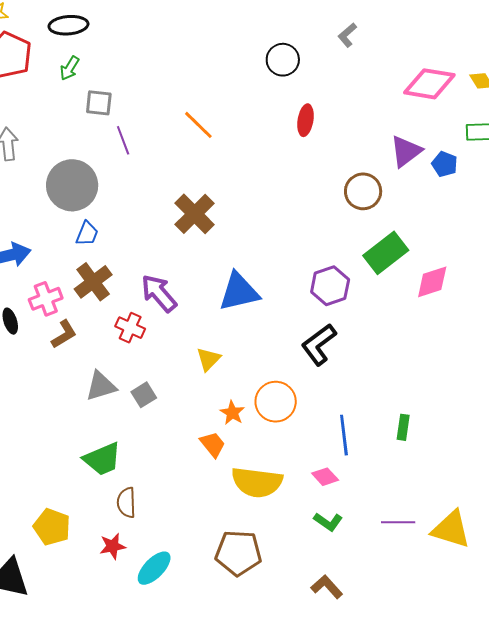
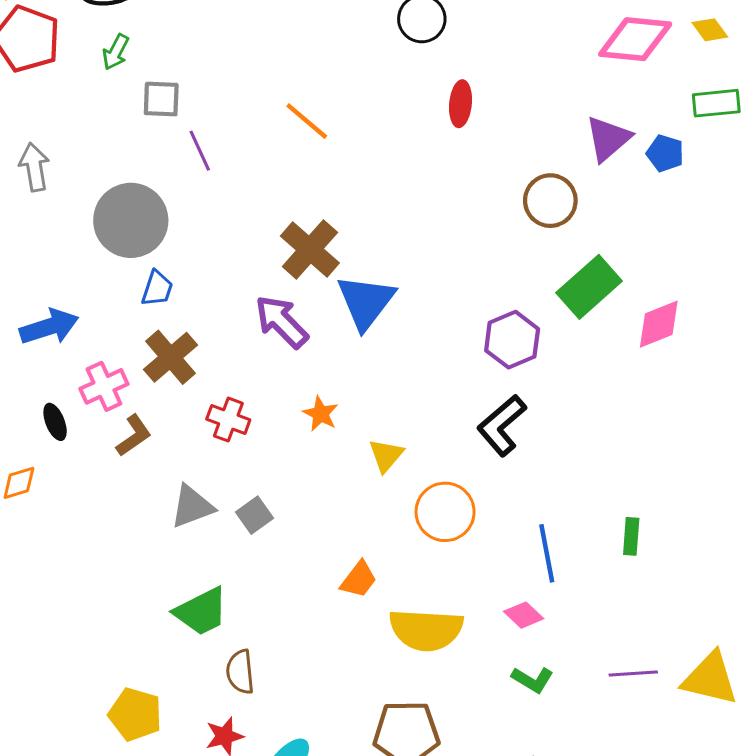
blue triangle: (239, 292) -> (366, 302), moved, turned -36
purple arrow: (159, 293) -> (281, 322), moved
yellow triangle: (208, 359) -> (386, 455), moved
orange star: (232, 413) -> (321, 414), moved
orange trapezoid: (213, 444) -> (359, 580), turned 80

